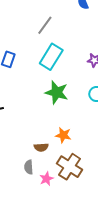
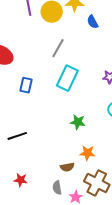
green star: (57, 92) -> (78, 122), moved, size x0.7

